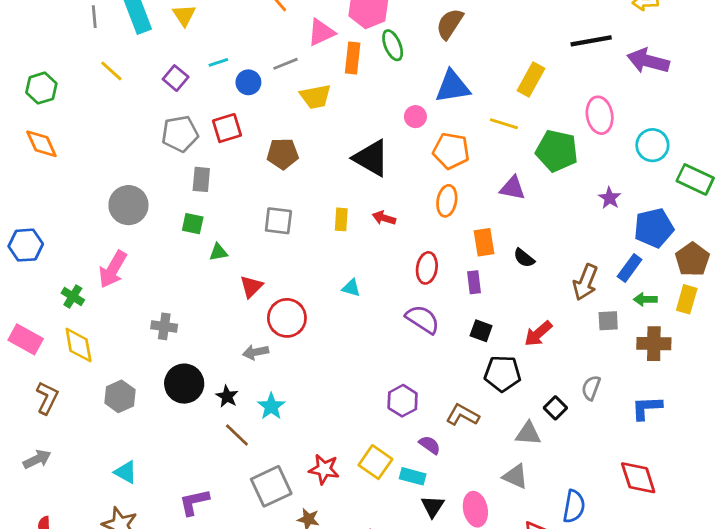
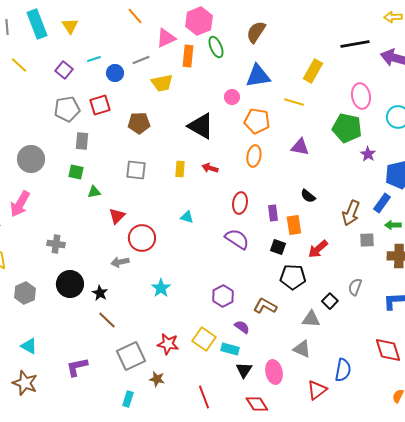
green pentagon: (557, 151) -> (347, 128), moved
orange rectangle: (484, 242) -> (294, 225), moved
cyan star: (271, 406) -> (161, 288), moved

